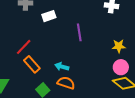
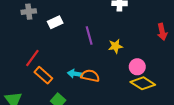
yellow star: (119, 46) -> (115, 46), moved
orange semicircle: (66, 83) -> (90, 76), moved

